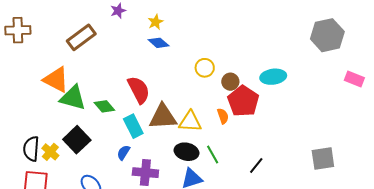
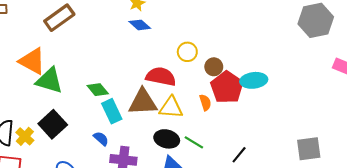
cyan ellipse: (273, 77) -> (254, 80), moved
red semicircle: (139, 90) -> (161, 77), moved, turned -52
green diamond: (104, 106) -> (98, 90), moved
blue semicircle: (123, 153) -> (101, 139), turned 98
green line: (213, 155) -> (194, 142), turned -30

